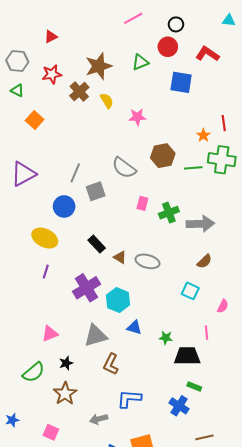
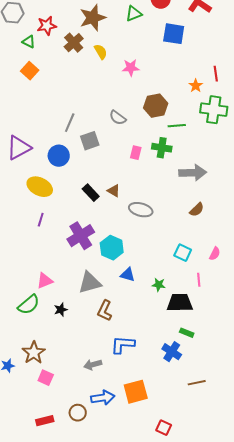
green triangle: (17, 91) -> (29, 42), moved
gray semicircle: (124, 168) -> (118, 118), size x0.7
green line: (193, 168) -> (177, 126), moved
purple triangle: (23, 174) -> (19, 148), moved
green cross: (169, 213) -> (162, 148), moved, turned 30
brown triangle: (120, 257) -> (114, 191), moved
cyan square: (190, 291) -> (183, 253), moved
green semicircle: (34, 372) -> (29, 305), moved
brown star: (65, 394) -> (34, 353), moved

